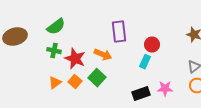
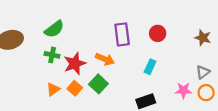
red circle: (152, 45) -> (158, 33), moved
red star: (75, 59) -> (75, 64), turned 30
pink star: (165, 89) -> (183, 90), moved

